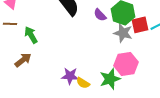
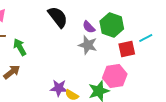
red square: (140, 25) -> (127, 49), moved
gray star: (123, 33) -> (88, 45), moved

